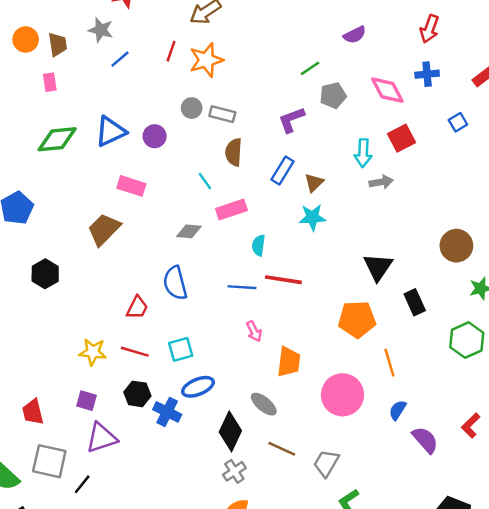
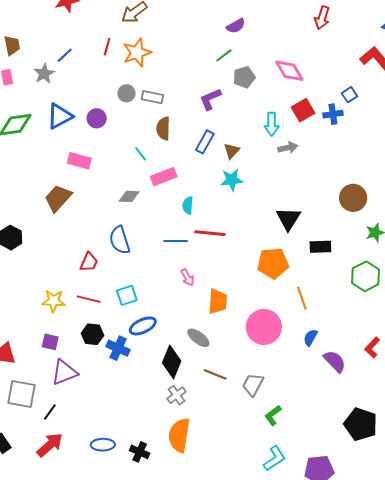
gray star: (101, 30) -> (44, 74), moved, turned 30
purple semicircle: (355, 35) -> (236, 26), moved
blue cross: (427, 74) -> (333, 114), moved
black rectangle: (415, 302) -> (320, 247), turned -65

